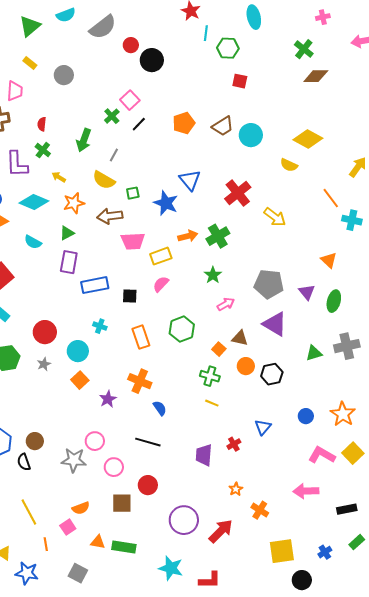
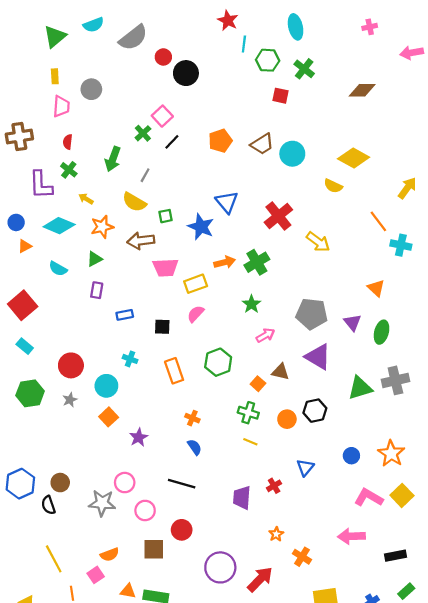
green cross: (304, 49) -> (304, 69), moved
yellow rectangle: (30, 63) -> (55, 76), turned 48
pink trapezoid: (15, 91) -> (61, 106), moved
purple rectangle: (69, 262) -> (97, 290), size x0.7
blue rectangle: (95, 285) -> (125, 315), size x0.6
green triangle: (314, 353) -> (360, 388), size x1.4
orange circle: (246, 366) -> (287, 419), moved
orange cross: (140, 381) -> (192, 418), moved, size x0.6

